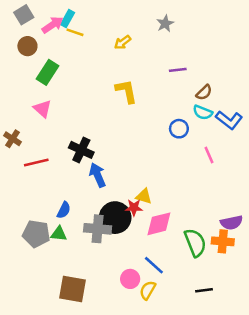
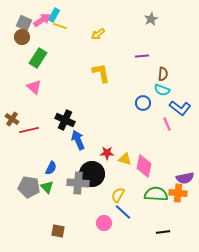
gray square: (24, 15) -> (24, 23), moved, turned -35
gray star: (165, 24) -> (151, 19), moved
brown semicircle: (204, 92) -> (163, 74), turned -40
blue L-shape: (229, 120) -> (180, 108), moved
brown cross: (12, 139) -> (12, 119), moved
yellow triangle: (144, 196) -> (125, 159), moved
red star: (134, 208) -> (107, 153), moved
pink diamond: (159, 224) -> (144, 166), moved, turned -65
green triangle: (59, 234) -> (47, 187), turned 40
green semicircle: (195, 243) -> (156, 194), turned -65
brown square: (73, 289) -> (58, 231), size x0.6
yellow semicircle: (148, 290) -> (118, 195), moved

